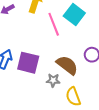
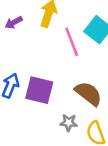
gray star: (53, 80) -> (69, 123), moved

